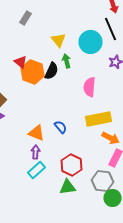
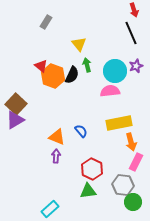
cyan circle: (90, 42) -> (115, 71), moved
pink semicircle: (90, 87) -> (110, 91), turned 78
orange arrow: (110, 138) -> (131, 142), turned 48
cyan rectangle: (36, 170) -> (50, 209), moved

